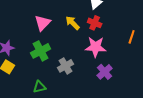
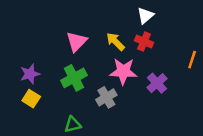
pink star: (96, 47) -> (123, 71), moved
purple cross: (105, 72) -> (157, 83), moved

